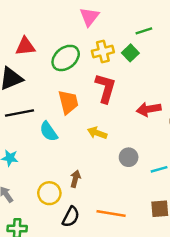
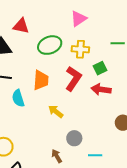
green square: (130, 53) -> (100, 68), moved
red arrow: (149, 109) -> (101, 89), moved
brown arrow: (75, 179) -> (57, 156), moved, turned -64

